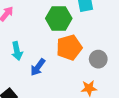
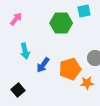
orange pentagon: (69, 48) -> (70, 69), moved

